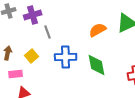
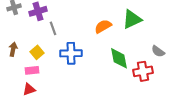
green diamond: (97, 65) -> (119, 58), moved
pink rectangle: (16, 74) -> (32, 70), moved

